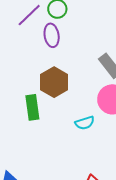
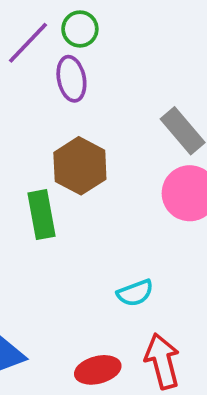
cyan semicircle: (85, 123) -> (135, 293), moved

